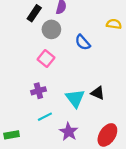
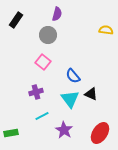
black rectangle: (34, 13) -> (16, 20), moved
blue semicircle: (83, 42) -> (73, 76), moved

